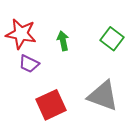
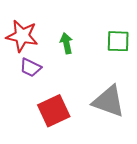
green square: (112, 39) -> (118, 41), turned -35

